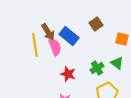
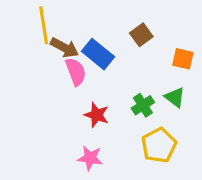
brown arrow: (48, 32) -> (64, 48), turned -30
yellow line: (35, 45) -> (44, 25), moved

